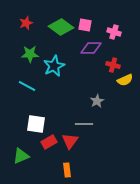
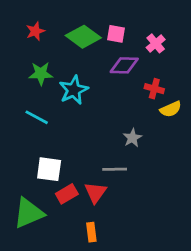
pink cross: (114, 32) -> (156, 43), turned 32
green triangle: (21, 156) -> (29, 213), size x1.4

